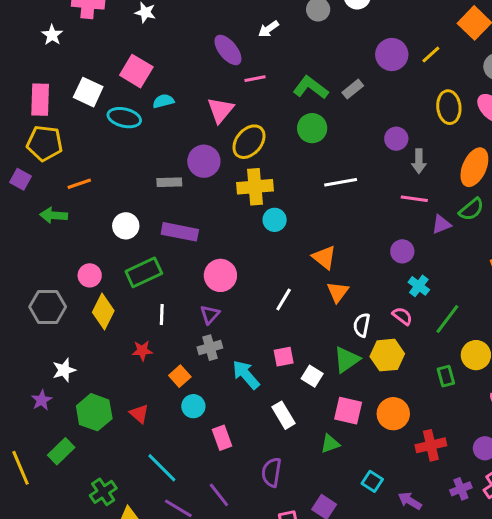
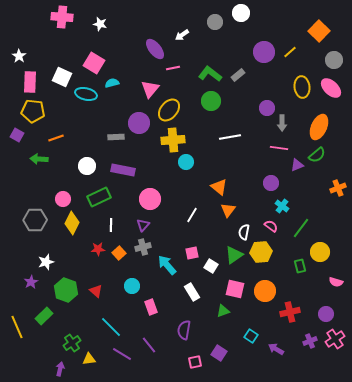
white star: (52, 35) -> (19, 56), moved
orange square: (180, 376) -> (119, 253), moved

